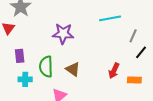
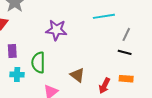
black line: (141, 52) -> (125, 52), moved, turned 64
brown triangle: (73, 69) -> (77, 75), moved
red arrow: (114, 71) -> (104, 86), moved

